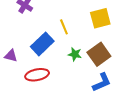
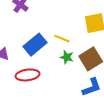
yellow line: (64, 27) -> (62, 39), moved, turned -49

